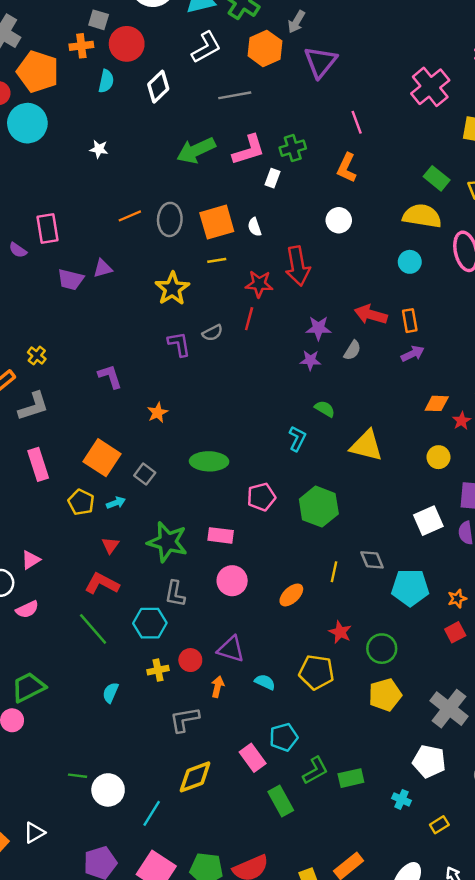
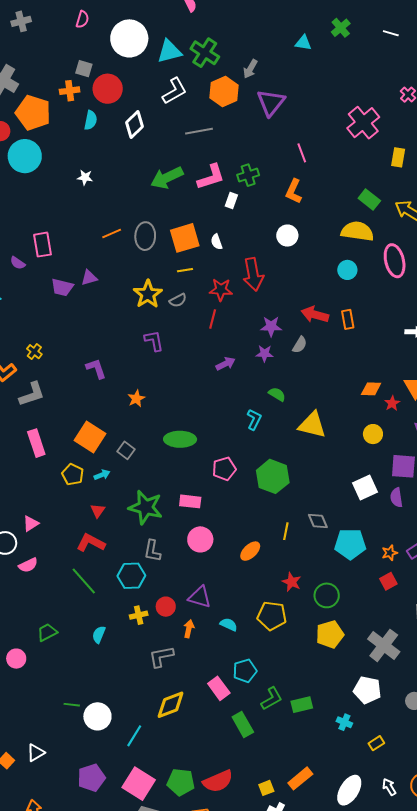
gray semicircle: (212, 333) -> (178, 300), moved
purple arrow: (413, 354) -> (226, 364), moved
green trapezoid: (28, 687) -> (47, 632), moved, size x0.7

